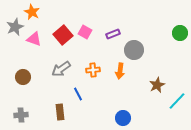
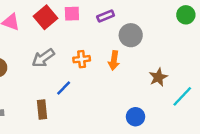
pink square: (85, 32) -> (72, 14), turned -32
blue line: (78, 94) -> (64, 88), turned 72
blue circle: (123, 118) -> (135, 117), moved

